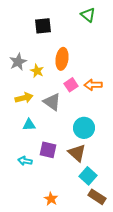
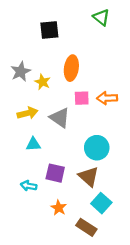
pink square: (71, 85) -> (82, 98), turned 32
brown rectangle: (97, 197) -> (86, 227), moved
orange star: (51, 199) -> (59, 208), moved

